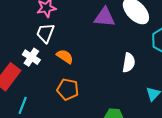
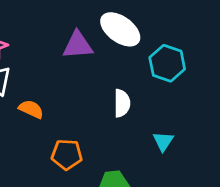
orange pentagon: (68, 89) -> (67, 154), moved

